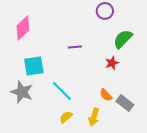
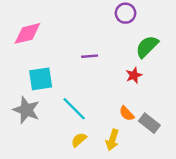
pink diamond: (23, 28) -> (27, 33), turned 30

